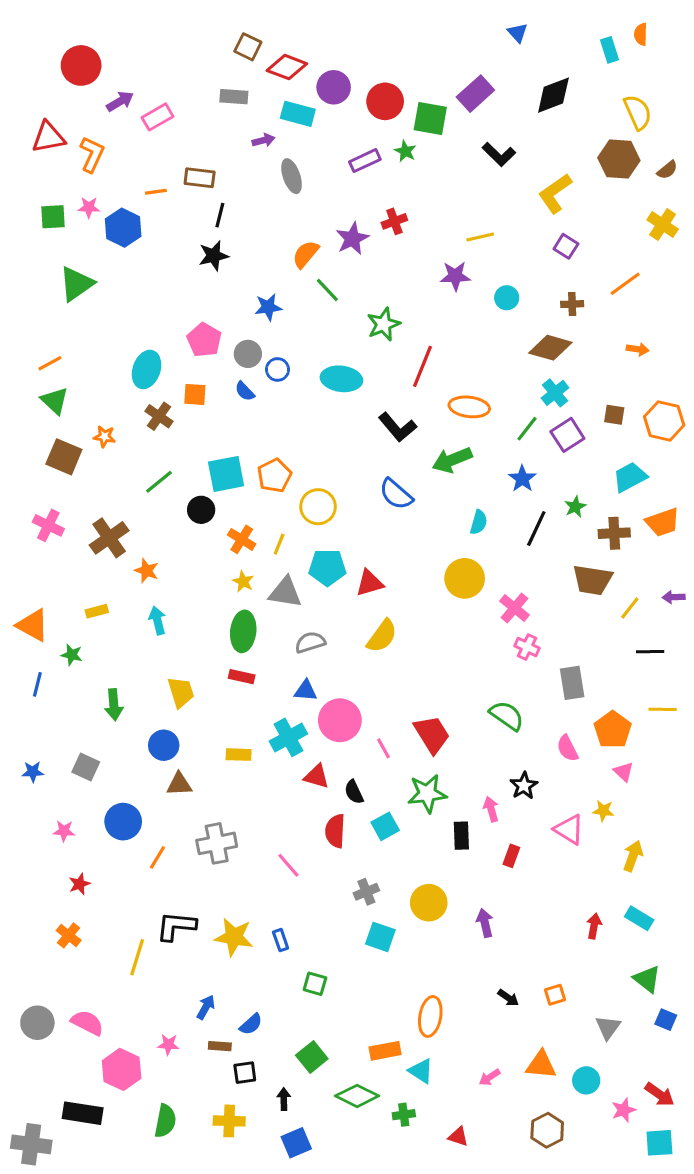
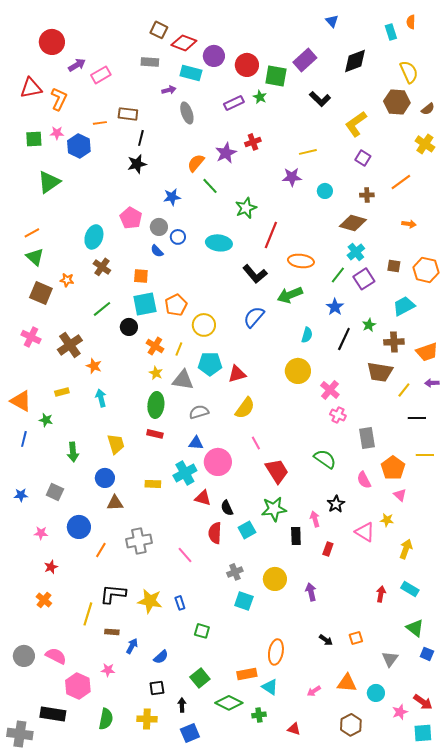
orange square: (195, 394) -> (141, 276), moved
blue semicircle: (396, 494) -> (254, 317), turned 90
orange trapezoid: (663, 522) -> (427, 352), moved
pink line: (384, 748) -> (256, 443), moved
brown rectangle: (220, 1046) -> (112, 632), moved

